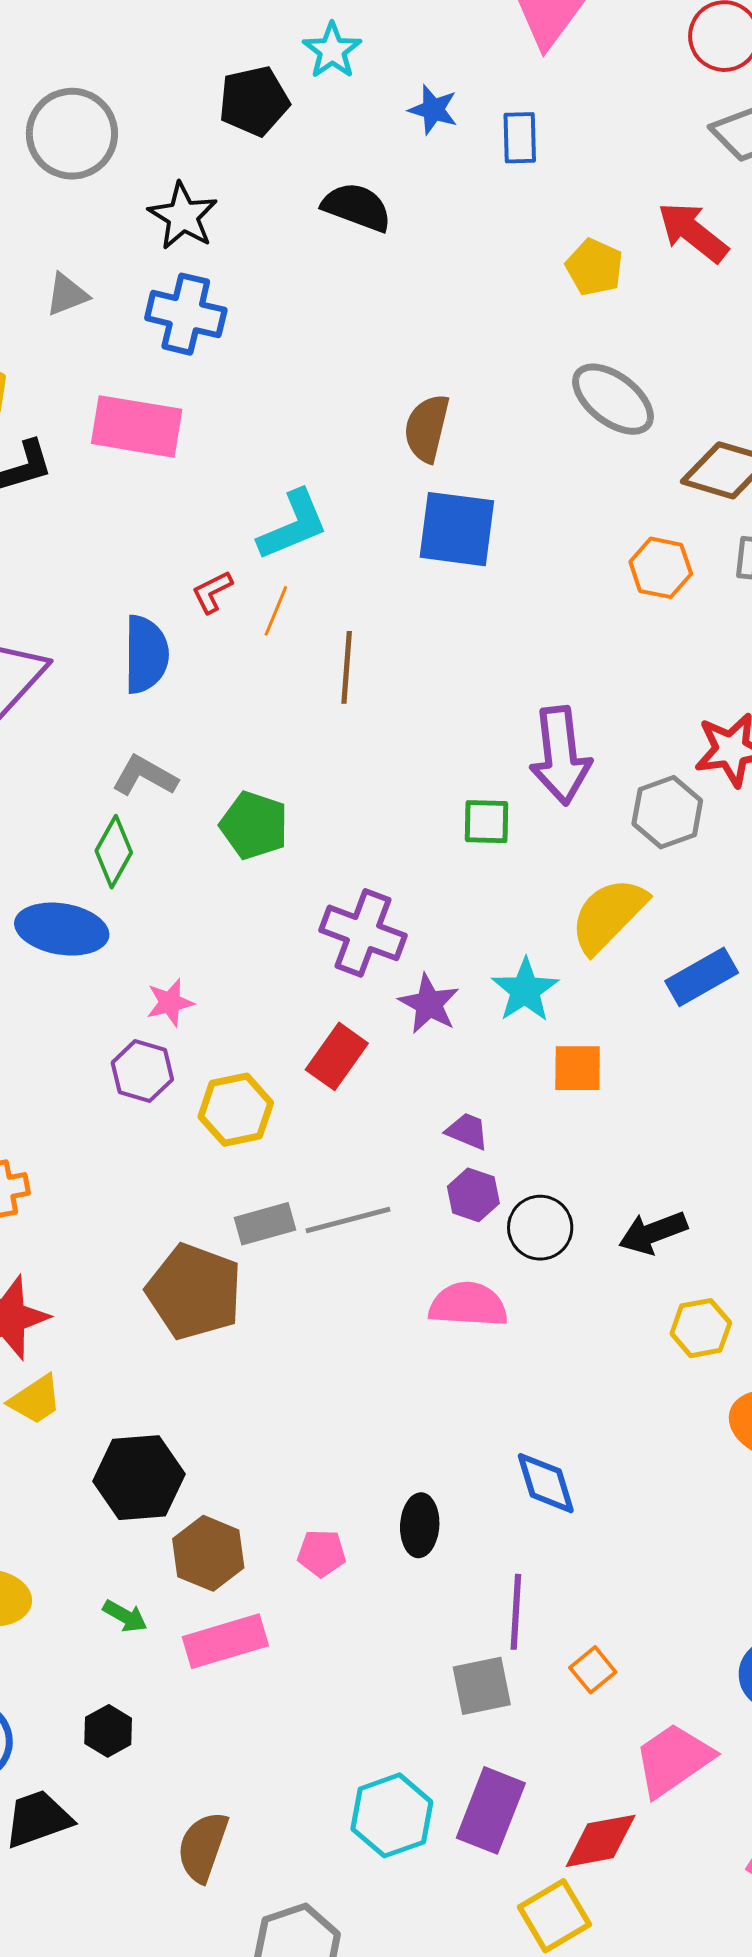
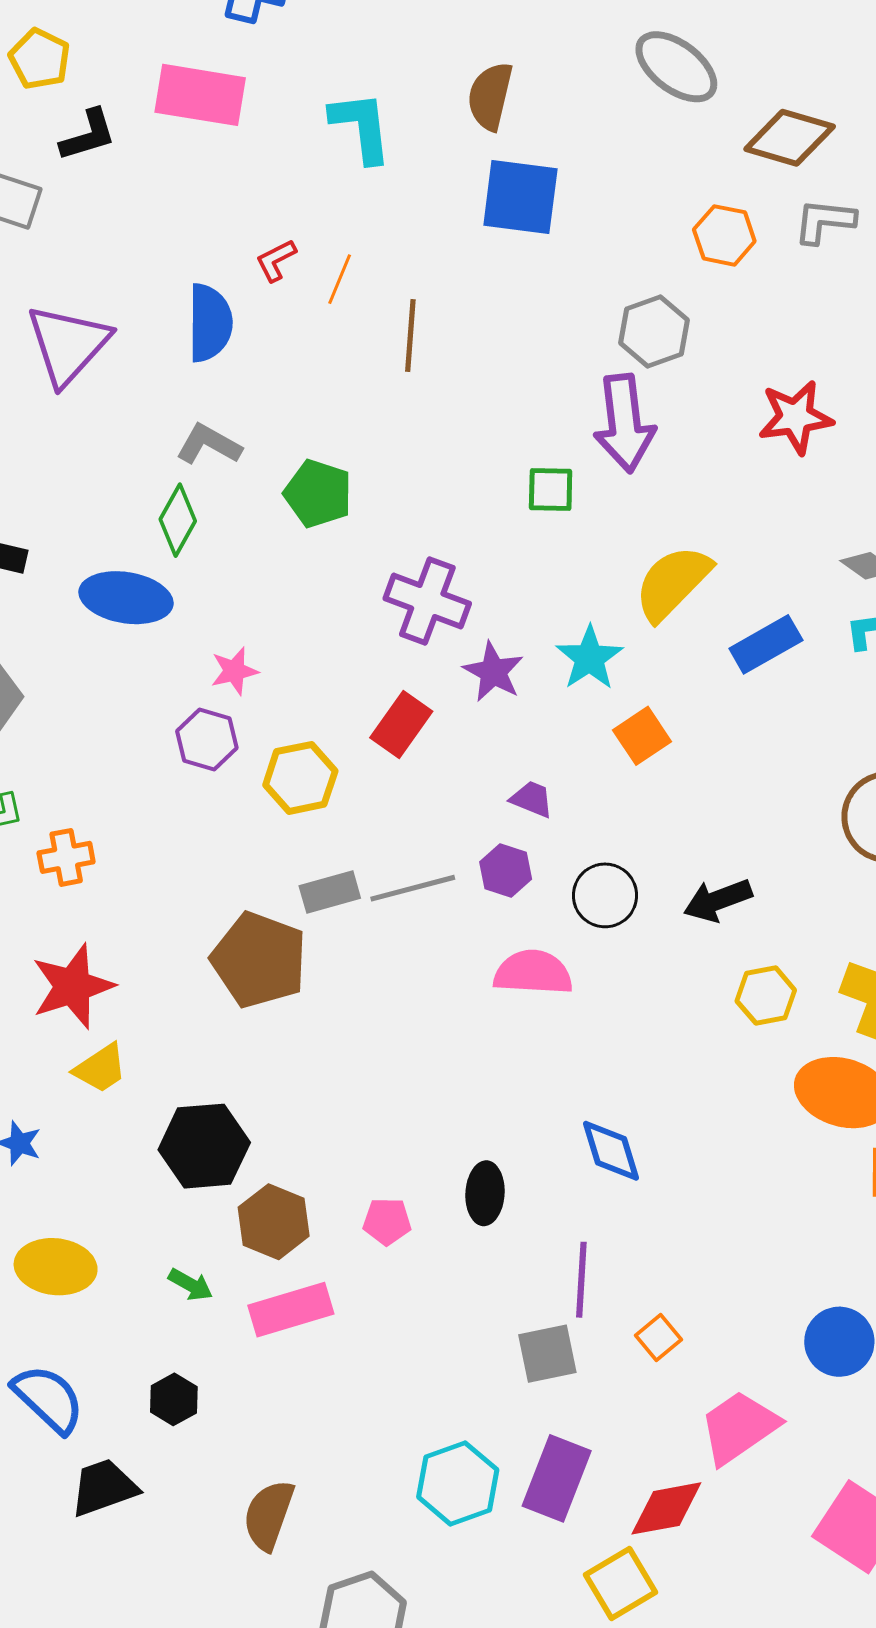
cyan L-shape: (293, 525) -> (361, 127), moved, turned -74
gray hexagon: (667, 812) -> (654, 332), moved
orange square: (578, 1068) -> (642, 736), turned -34
purple hexagon: (473, 1195) -> (506, 870), moved

